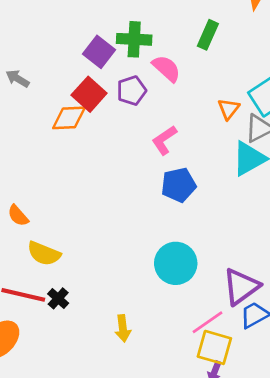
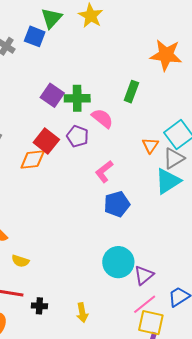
purple square: (99, 52) -> (52, 95), moved
purple pentagon: (132, 91) -> (78, 136), turned -30
yellow semicircle: (44, 254) -> (20, 261), size x0.7
purple triangle: (241, 286) -> (144, 275), moved, size x0.7
black cross: (58, 298) -> (39, 306), moved, turned -35

